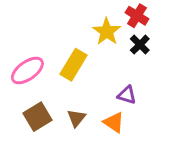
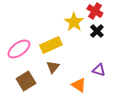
yellow rectangle: (74, 65) -> (51, 45), turned 35
purple triangle: (127, 95) -> (99, 70), moved
brown triangle: (76, 118) -> (53, 67), moved

